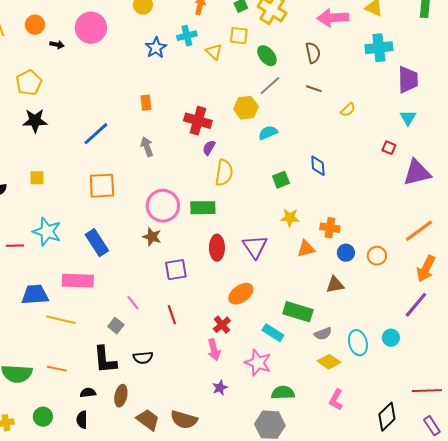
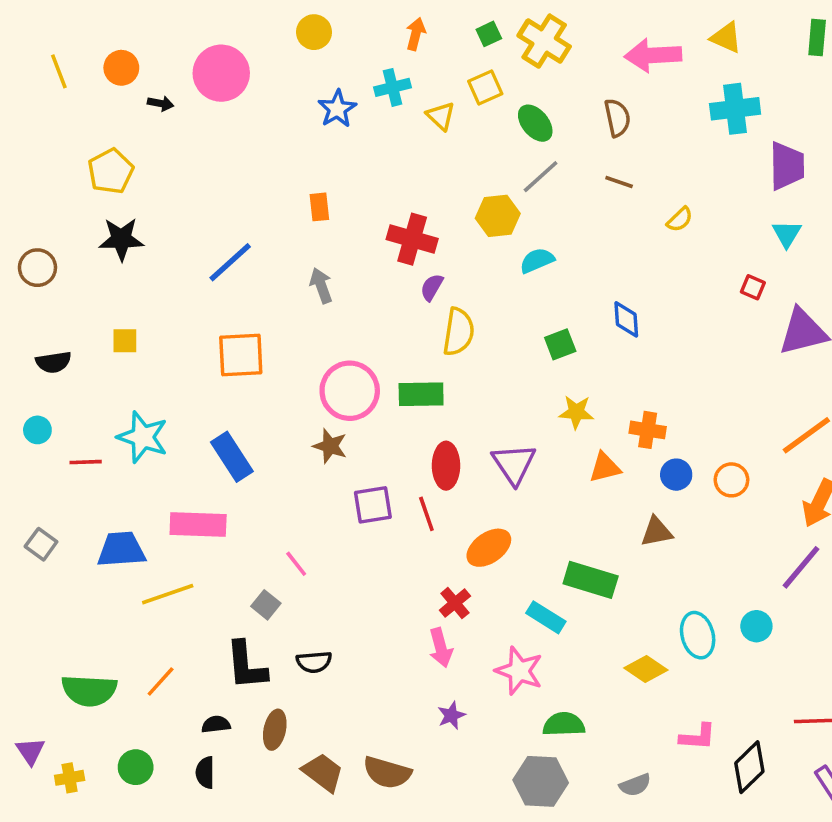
yellow square: (239, 36) -> (485, 87), turned -30
red line: (172, 315) -> (426, 514), moved
yellow line: (61, 320) -> (168, 594), turned -32
gray semicircle: (323, 334) -> (635, 785), moved
orange line: (57, 369) -> (161, 682), turned -60
pink L-shape: (336, 400) -> (698, 737), moved, turned -115

